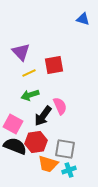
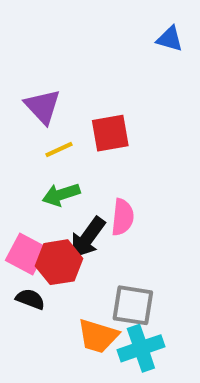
pink semicircle: (60, 106) -> (123, 217), turned 30
red hexagon: (36, 142) -> (59, 262), moved
black semicircle: (15, 146) -> (30, 299), size x0.6
cyan cross: (69, 170) -> (141, 348), size x1.5

